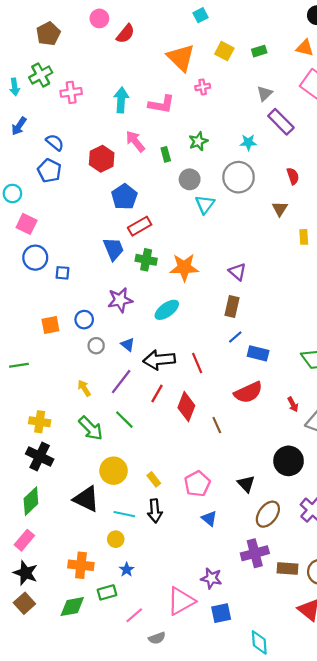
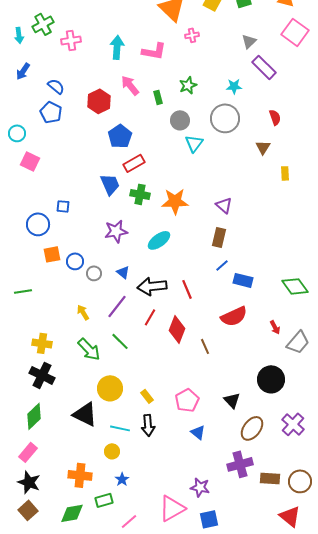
blue circle: (35, 258) -> (38, 224), moved
blue circle: (84, 320) -> (75, 261), moved

